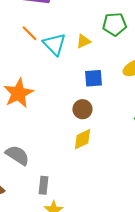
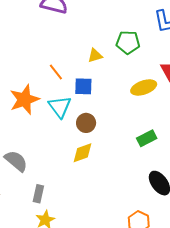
orange line: (29, 33) -> (56, 72), moved
cyan triangle: (54, 44) -> (60, 107), moved
blue square: (93, 78) -> (83, 86), moved

